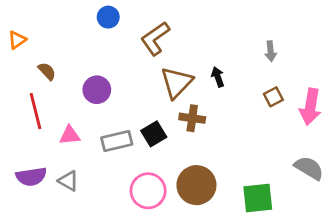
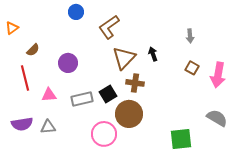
brown semicircle: (47, 71) -> (33, 50), turned 88
brown square: (273, 97) -> (192, 68), turned -32
gray triangle: (68, 181) -> (48, 127), turned -35
brown circle: (196, 185) -> (129, 114), moved

